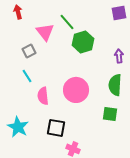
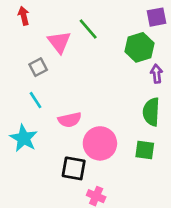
green hexagon: (83, 42) -> (139, 47), moved
pink circle: (76, 90) -> (100, 143), moved
pink semicircle: (43, 96) -> (70, 120), moved, turned -96
cyan star: (18, 127) -> (24, 138), moved

